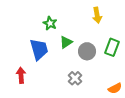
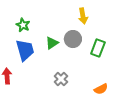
green star: (50, 23) -> (23, 25), moved
gray circle: (87, 51) -> (73, 39), moved

